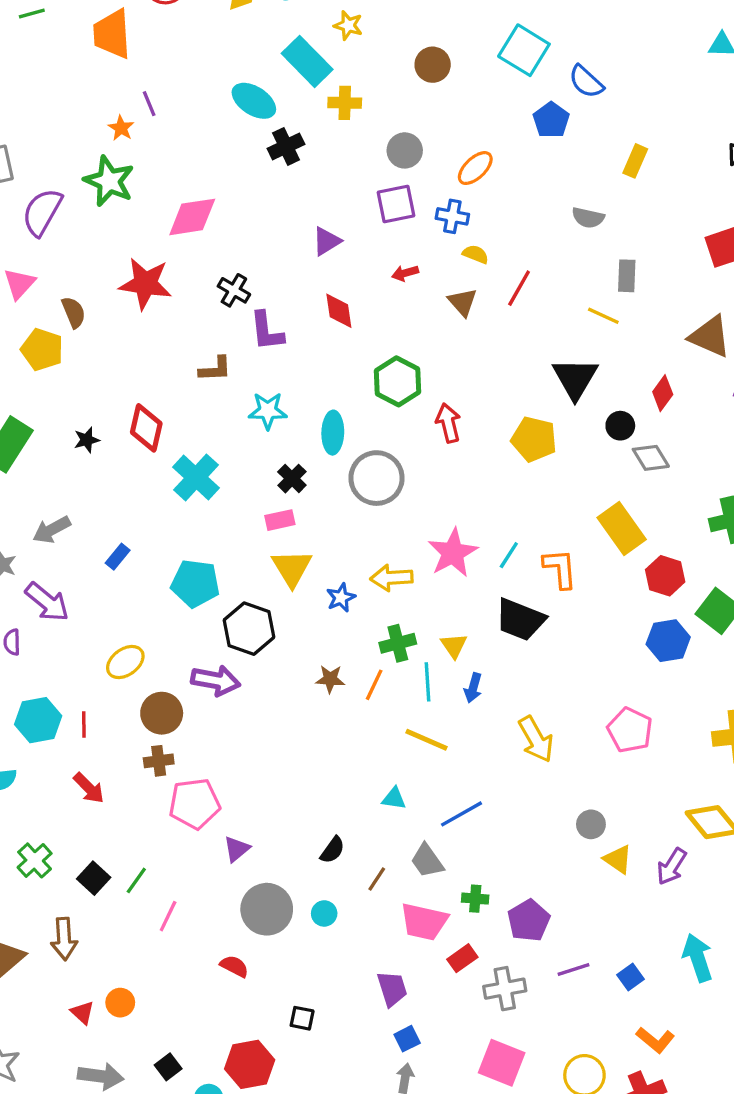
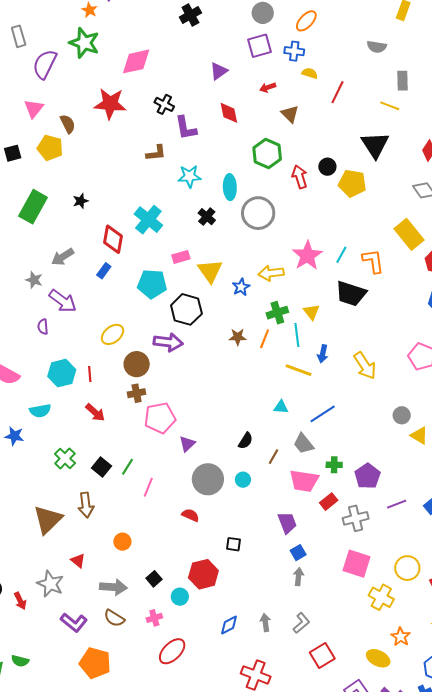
brown triangle: (463, 302) -> (290, 114), moved
black circle: (620, 426) -> (327, 167), moved
red diamond: (146, 428) -> (113, 239), moved
pink rectangle: (280, 520) -> (181, 257), moved
blue arrow: (473, 688) -> (323, 354), moved
red triangle: (82, 1013) -> (78, 561), moved

